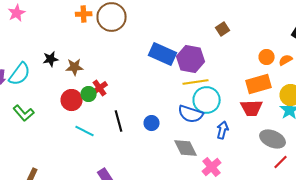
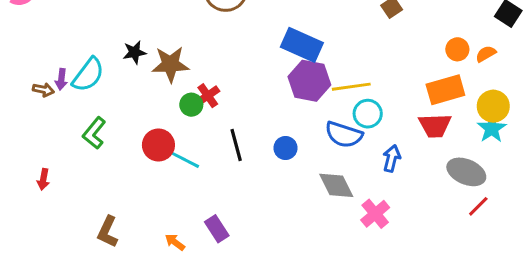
purple hexagon: (191, 59) -> (309, 81), moved
brown star: (75, 67) -> (170, 64), size x1.4
red circle: (72, 100) -> (158, 145), moved
cyan circle: (207, 100) -> (368, 114), size x0.7
green L-shape: (24, 113) -> (94, 133), turned 80

